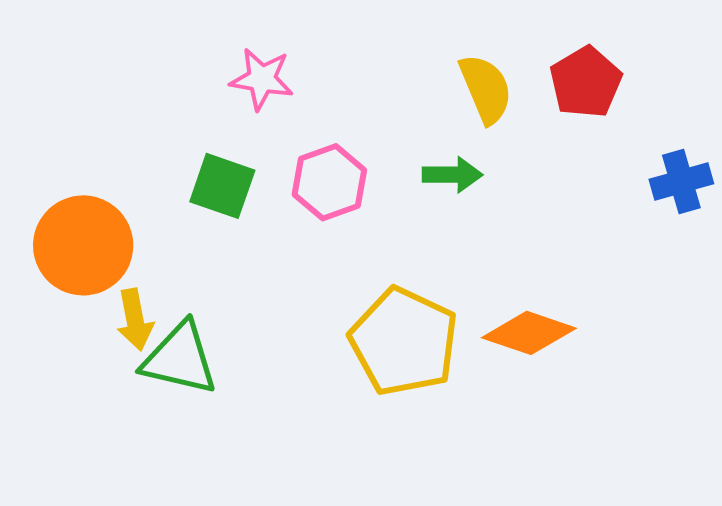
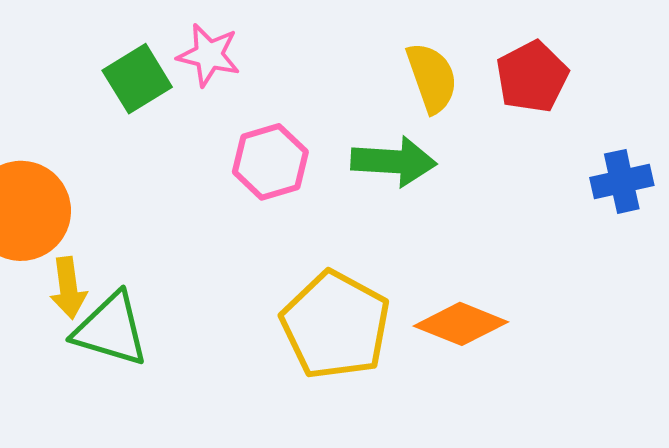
green arrow: (452, 175) -> (394, 161), size x1.4
green square: (222, 186) -> (137, 79), moved, turned 36

